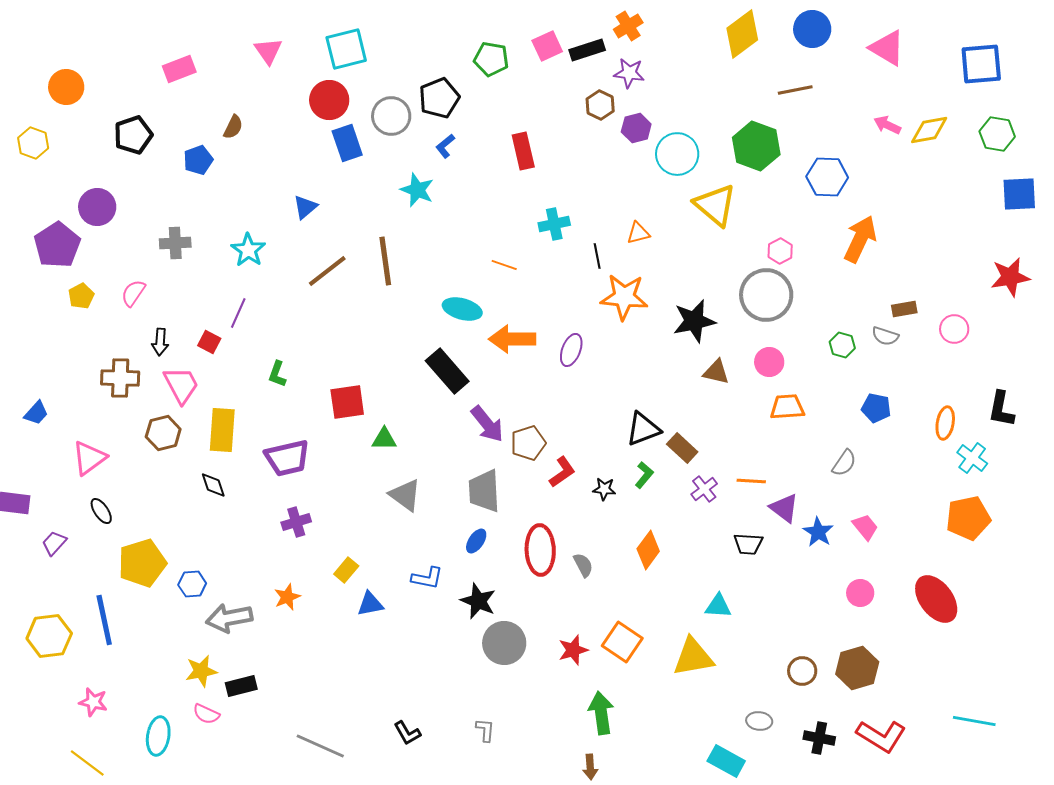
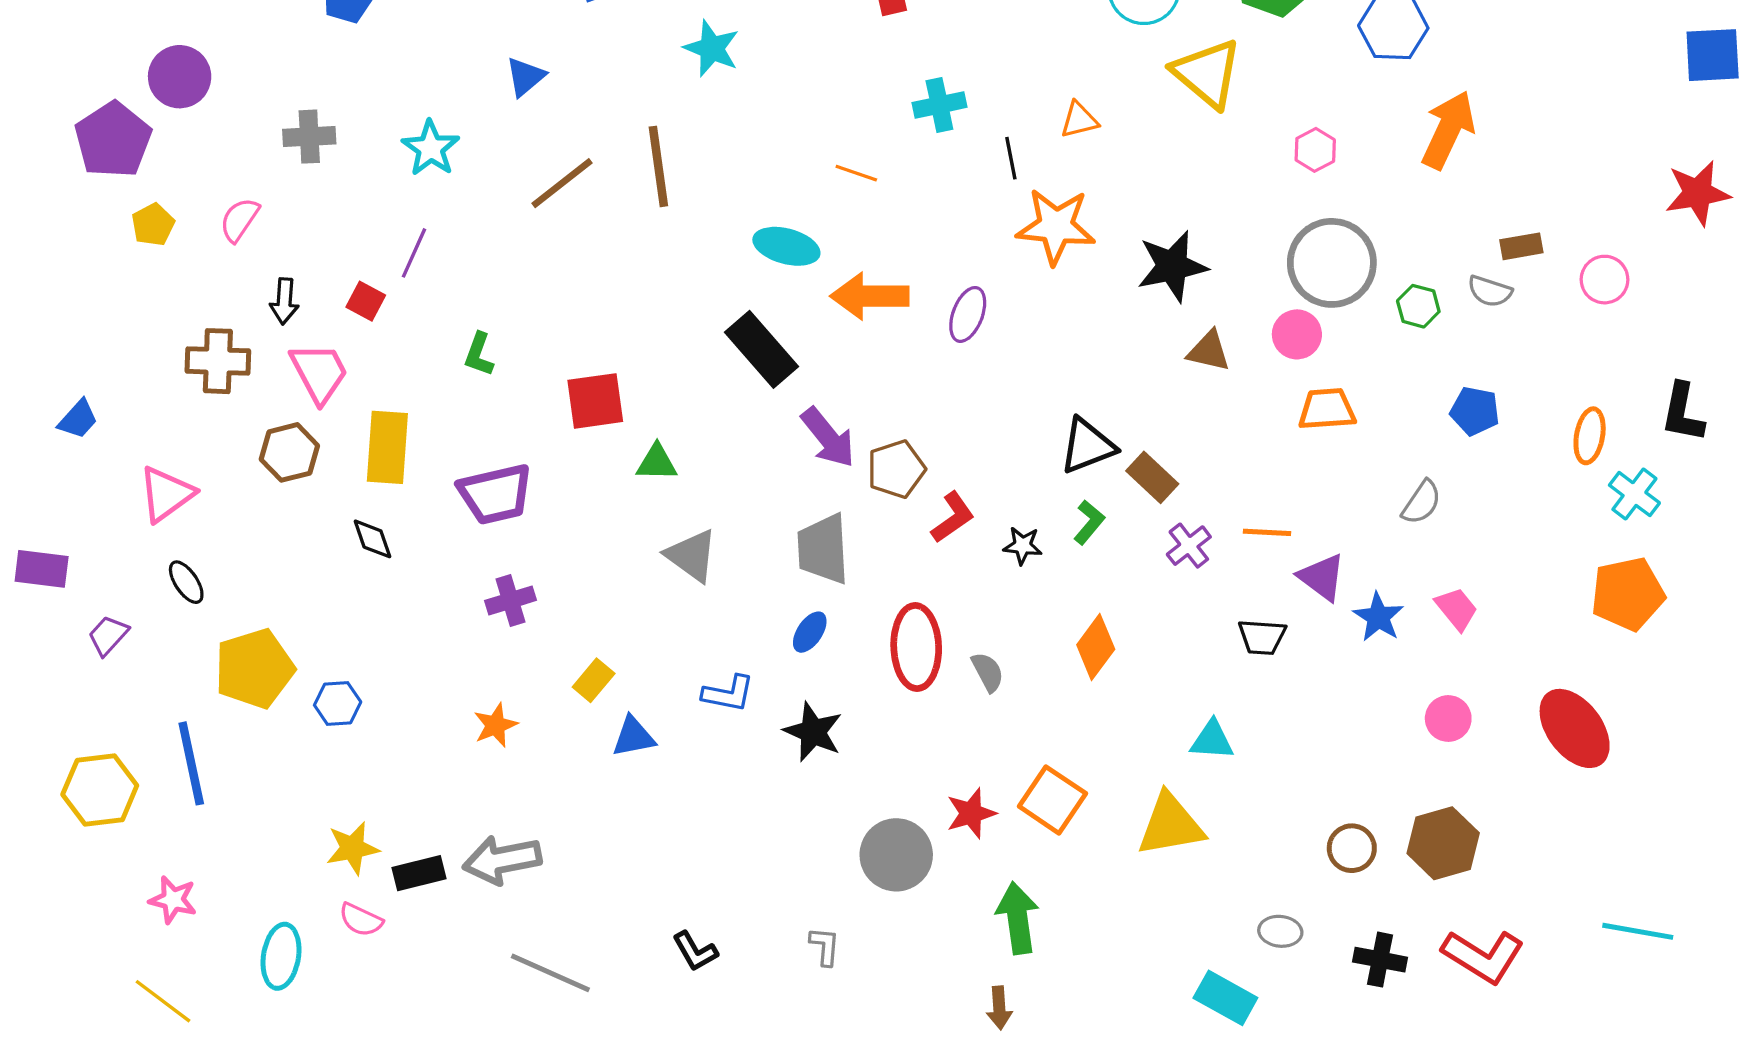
gray circle: (766, 295) -> (1332, 263), moved
gray arrow: (229, 618) -> (502, 860), moved
gray circle: (504, 643) -> (896, 855), moved

